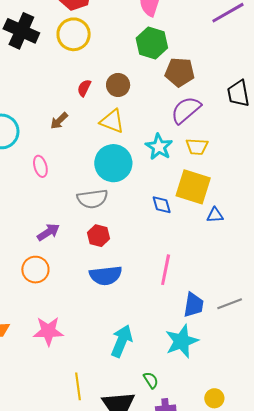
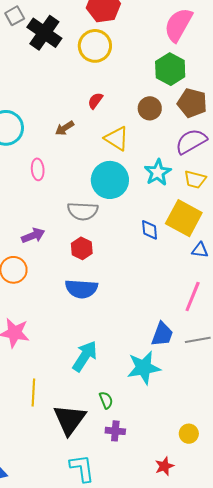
brown circle: (118, 85) -> (150, 108), moved
pink line: (166, 270) -> (193, 296), moved
yellow circle: (214, 398) -> (189, 434), moved

